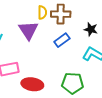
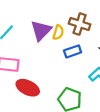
yellow semicircle: (42, 12) -> (58, 32), moved

